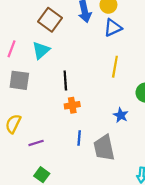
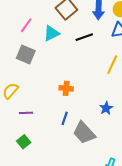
black line: (65, 80) -> (84, 37), moved, turned 60
gray trapezoid: (104, 148) -> (84, 133), turned -45

